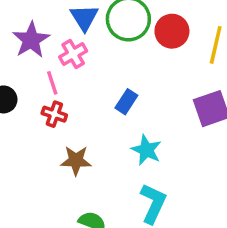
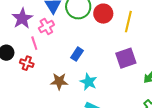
red cross: (54, 114) -> (27, 63), moved
brown star: (76, 161) -> (59, 81), moved

